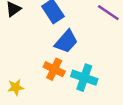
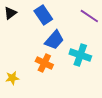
cyan cross: (84, 78) -> (80, 55), moved

